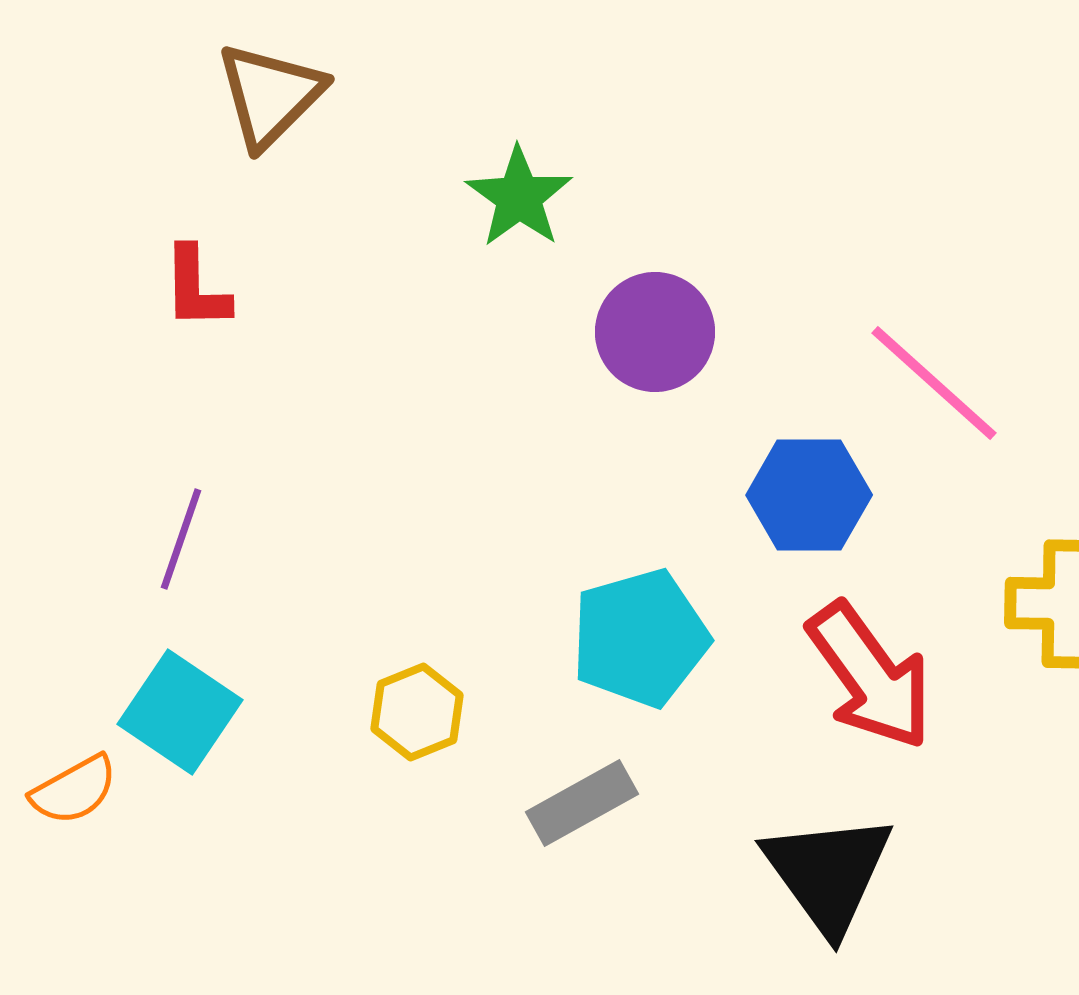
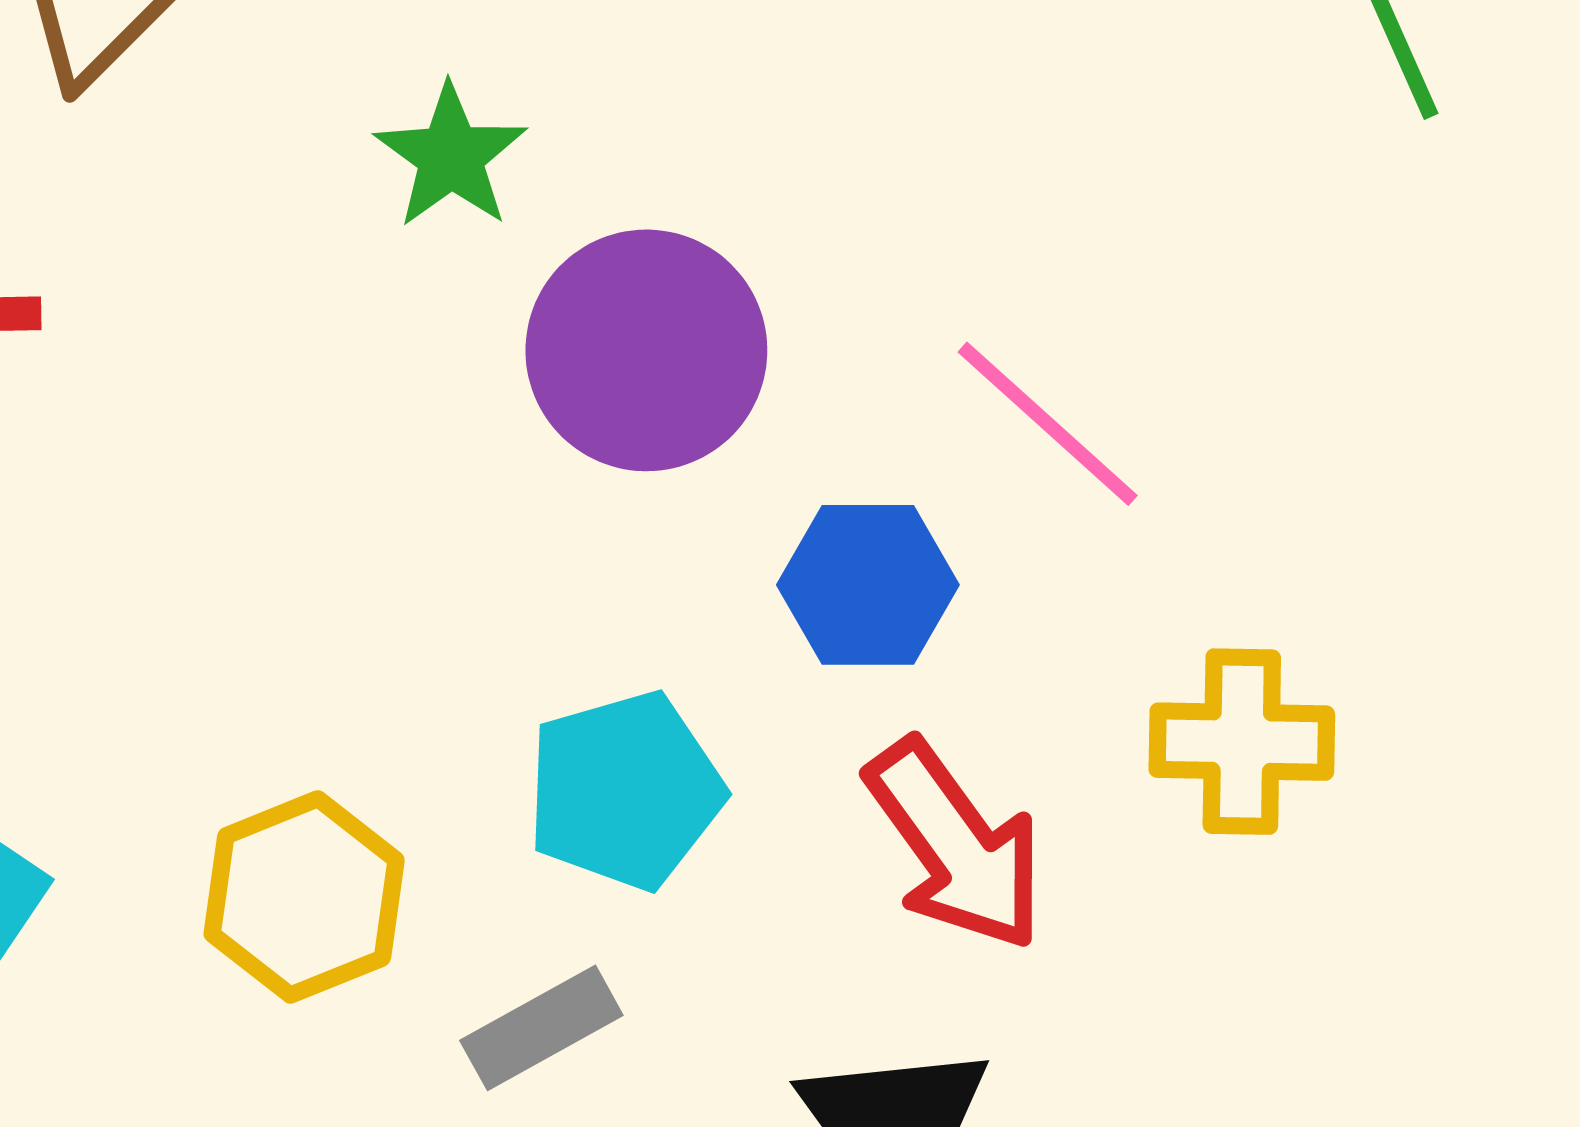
purple circle: (655, 332) -> (646, 350), size x1.4
yellow hexagon: (417, 712) -> (304, 897), size x1.5

